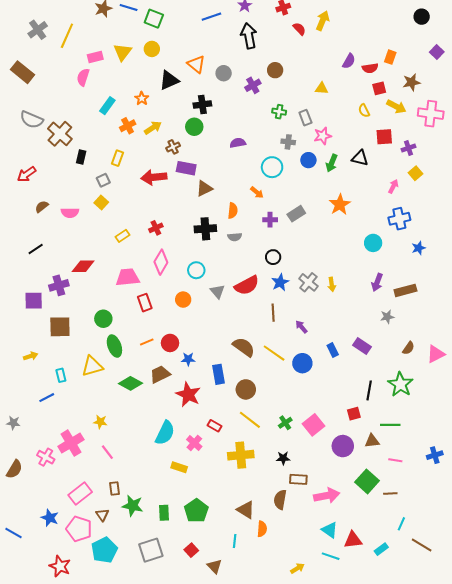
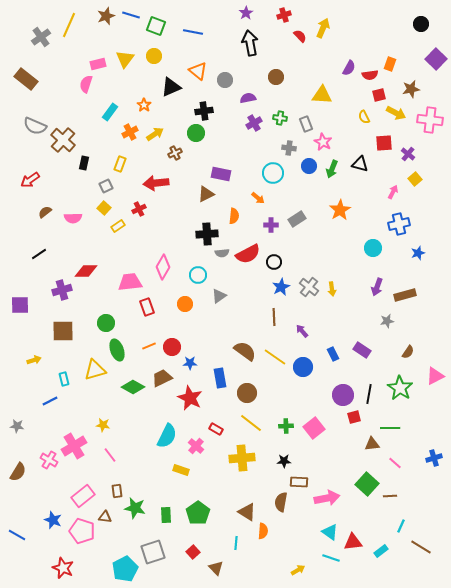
blue line: (211, 17) -> (193, 32), moved, turned 30
yellow line: (67, 36) -> (69, 25), moved
purple square: (437, 52) -> (436, 59), size x1.5
purple cross: (253, 85) -> (254, 123), moved
yellow triangle: (322, 88) -> (322, 95), size x1.5
pink star: (323, 136) -> (323, 142), turned -30
purple semicircle: (238, 143) -> (248, 98), moved
purple cross: (408, 148) -> (408, 154), turned -32
purple rectangle: (186, 168) -> (221, 174), moved
red cross: (156, 228) -> (139, 209), moved
yellow rectangle: (123, 236) -> (118, 226), moved
gray semicircle: (235, 237) -> (222, 253), moved
red semicircle: (247, 285) -> (248, 254), moved
gray triangle: (218, 291) -> (219, 296), turned 35
purple square: (34, 301) -> (20, 305), moved
pink triangle: (436, 354) -> (435, 376), moved
green cross: (285, 423) -> (286, 426), turned 32
purple circle: (343, 446) -> (343, 395), moved
pink line: (395, 460) -> (395, 463), turned 32
brown triangle: (102, 515) -> (105, 517), turned -48
cyan pentagon: (104, 550) -> (125, 569), moved

